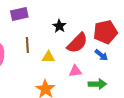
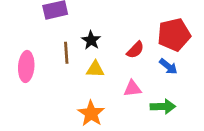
black star: (59, 26) -> (91, 40), moved
red semicircle: (77, 43) -> (135, 50), size x0.6

